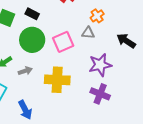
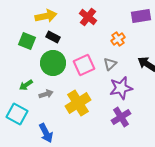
gray triangle: (88, 33) -> (110, 64), moved, turned -48
yellow cross: (57, 80) -> (78, 103), turned -35
purple cross: (100, 94) -> (121, 117), turned 36

